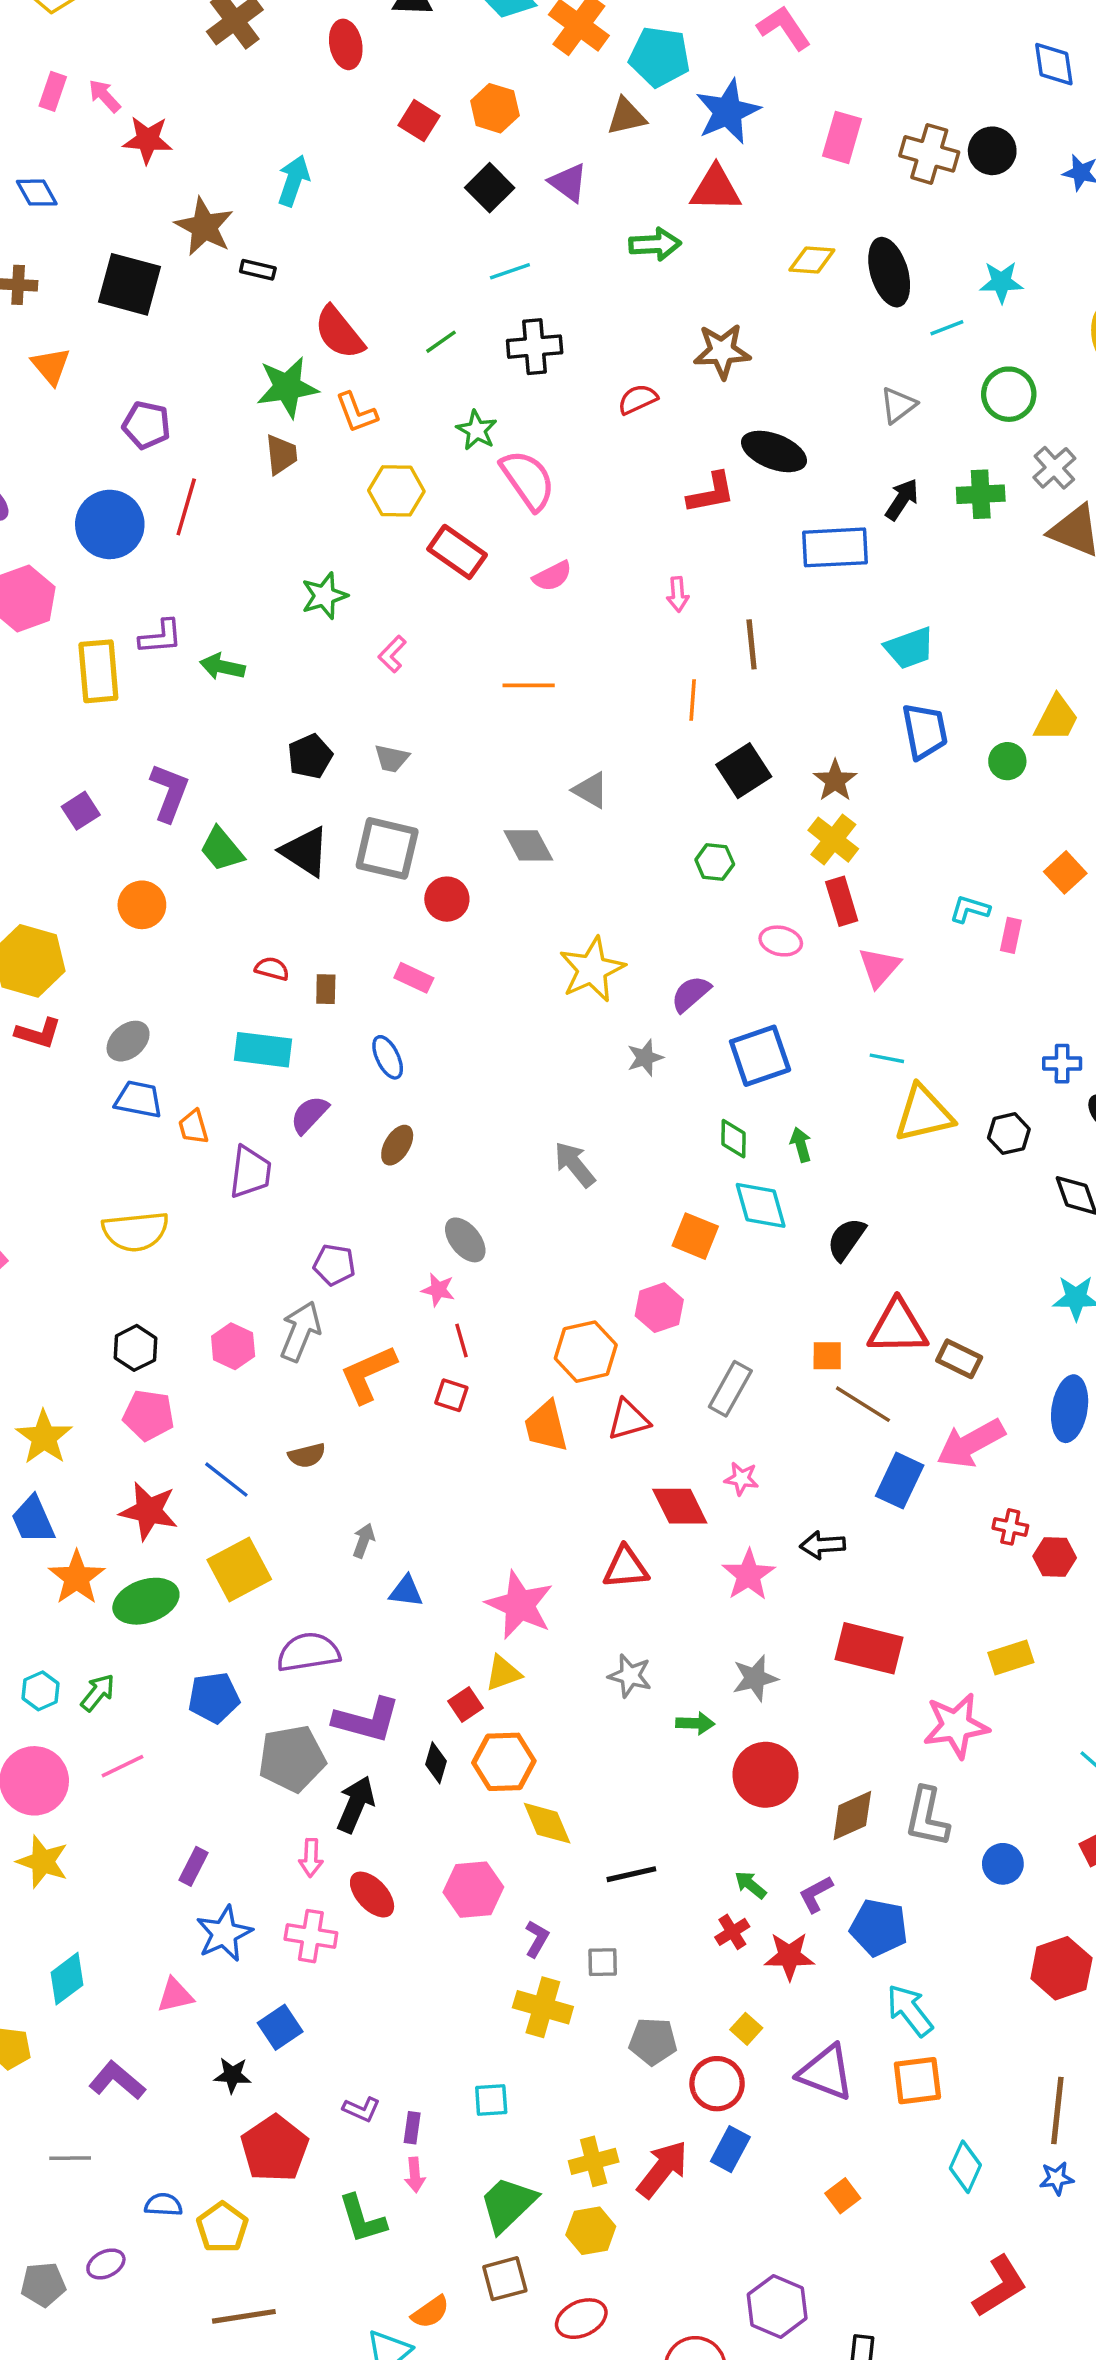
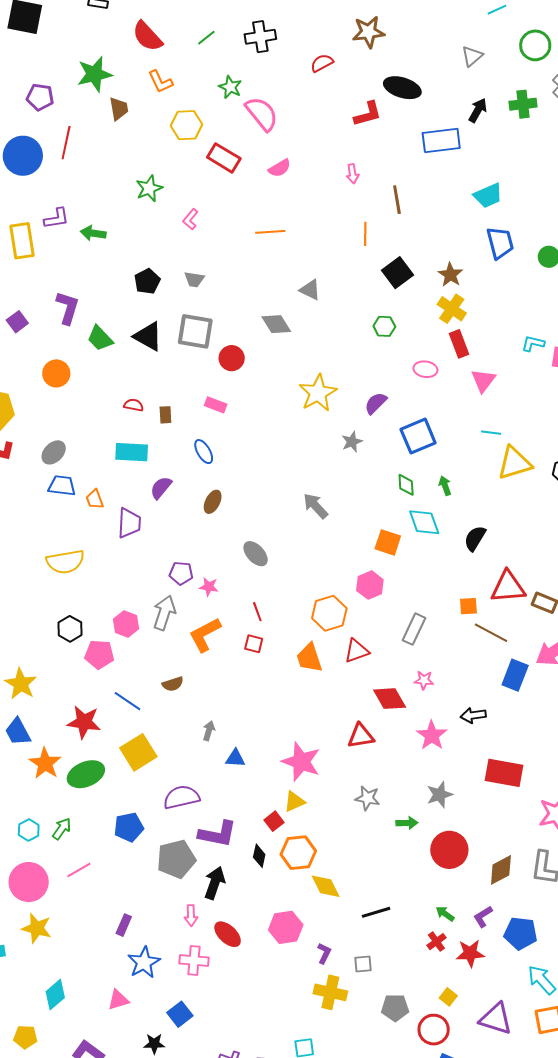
green star: (287, 387) -> (95, 74), moved
pink star: (438, 1290) -> (209, 587), moved
pink pentagon: (149, 1415) -> (99, 654), moved

